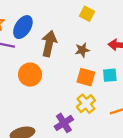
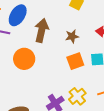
orange square: (86, 77) -> (75, 61), turned -36
yellow cross: (86, 104) -> (77, 96), moved

